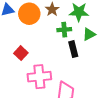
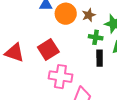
red square: (21, 53) -> (48, 49), size x1.5

